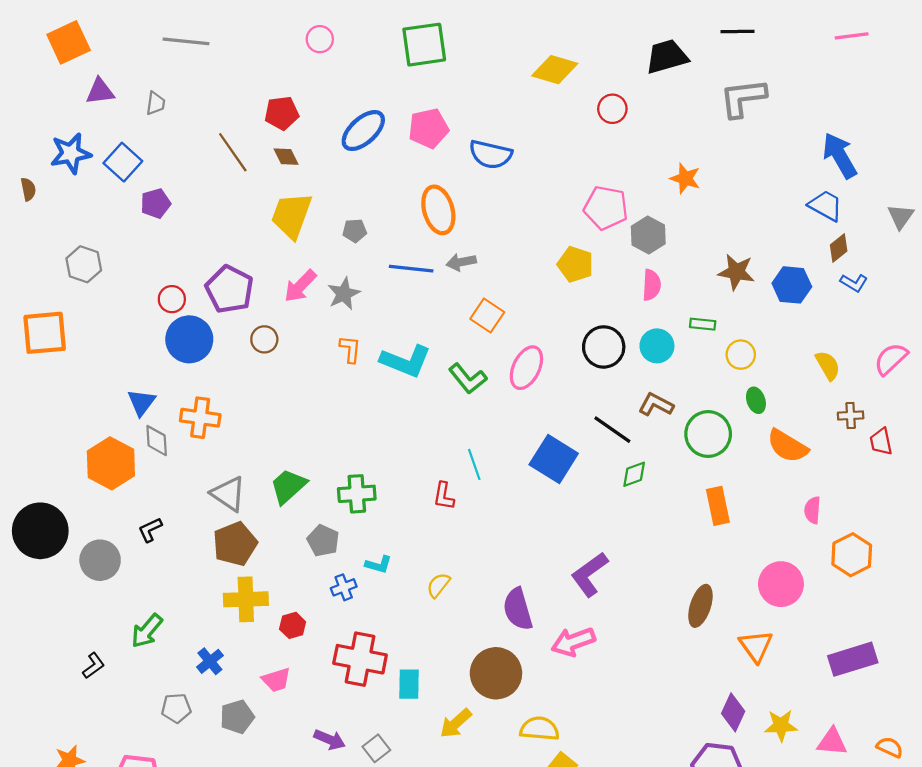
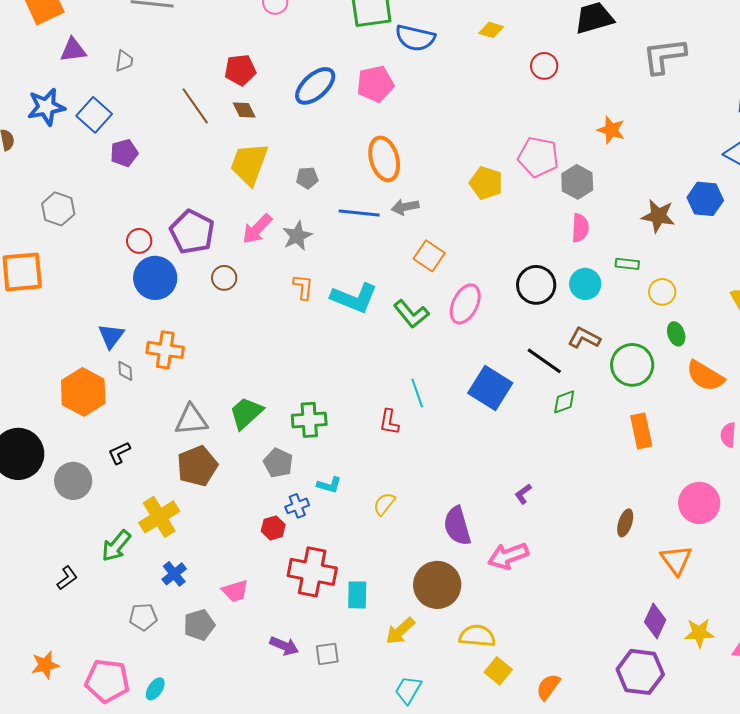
yellow diamond: (555, 70) -> (491, 30), size x0.6
blue semicircle: (491, 154) -> (415, 38), moved
yellow pentagon: (575, 264) -> (486, 183), moved
blue hexagon: (792, 285) -> (705, 199), moved
gray diamond: (157, 441) -> (125, 371), size x0.7
gray triangle: (228, 494) -> (191, 420), turned -39
purple L-shape: (590, 574) -> (523, 494), size x0.5
yellow cross: (246, 599) -> (159, 517), moved, turned -30
brown ellipse: (700, 606) -> (625, 523), size x0.7
red hexagon: (293, 625) -> (273, 528), moved
gray square: (376, 748) -> (327, 654), turned 30

